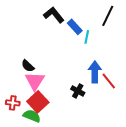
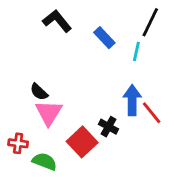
black L-shape: (54, 15) -> (57, 21), moved
cyan line: (87, 37) -> (136, 51), moved
red square: (38, 102) -> (82, 142), moved

